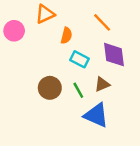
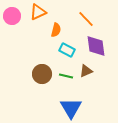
pink circle: (14, 31) -> (12, 16), moved
green line: (78, 90) -> (66, 76), turned -48
blue triangle: (96, 115) -> (71, 108), moved, turned 35

